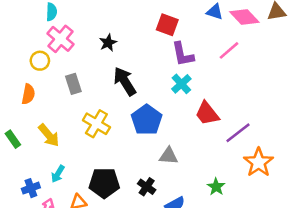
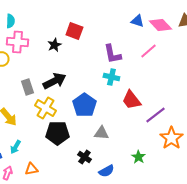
red square: (167, 25) -> (74, 31), moved
pink cross: (60, 39) -> (17, 42), turned -35
black arrow: (125, 81) -> (54, 81), moved, turned 95
gray rectangle: (73, 84) -> (27, 87), moved
cyan cross: (181, 84) -> (111, 77), turned -35
black pentagon: (104, 183) -> (57, 133), moved

